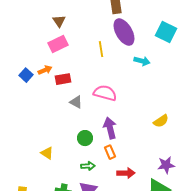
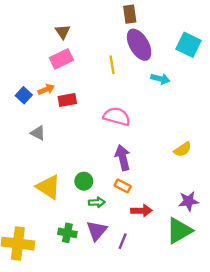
gray triangle: (76, 102) -> (38, 133), moved
green circle: (85, 138) -> (84, 181), moved
orange rectangle: (110, 152) -> (123, 186), turned -40
yellow triangle: (47, 153) -> (49, 187), size x1.6

